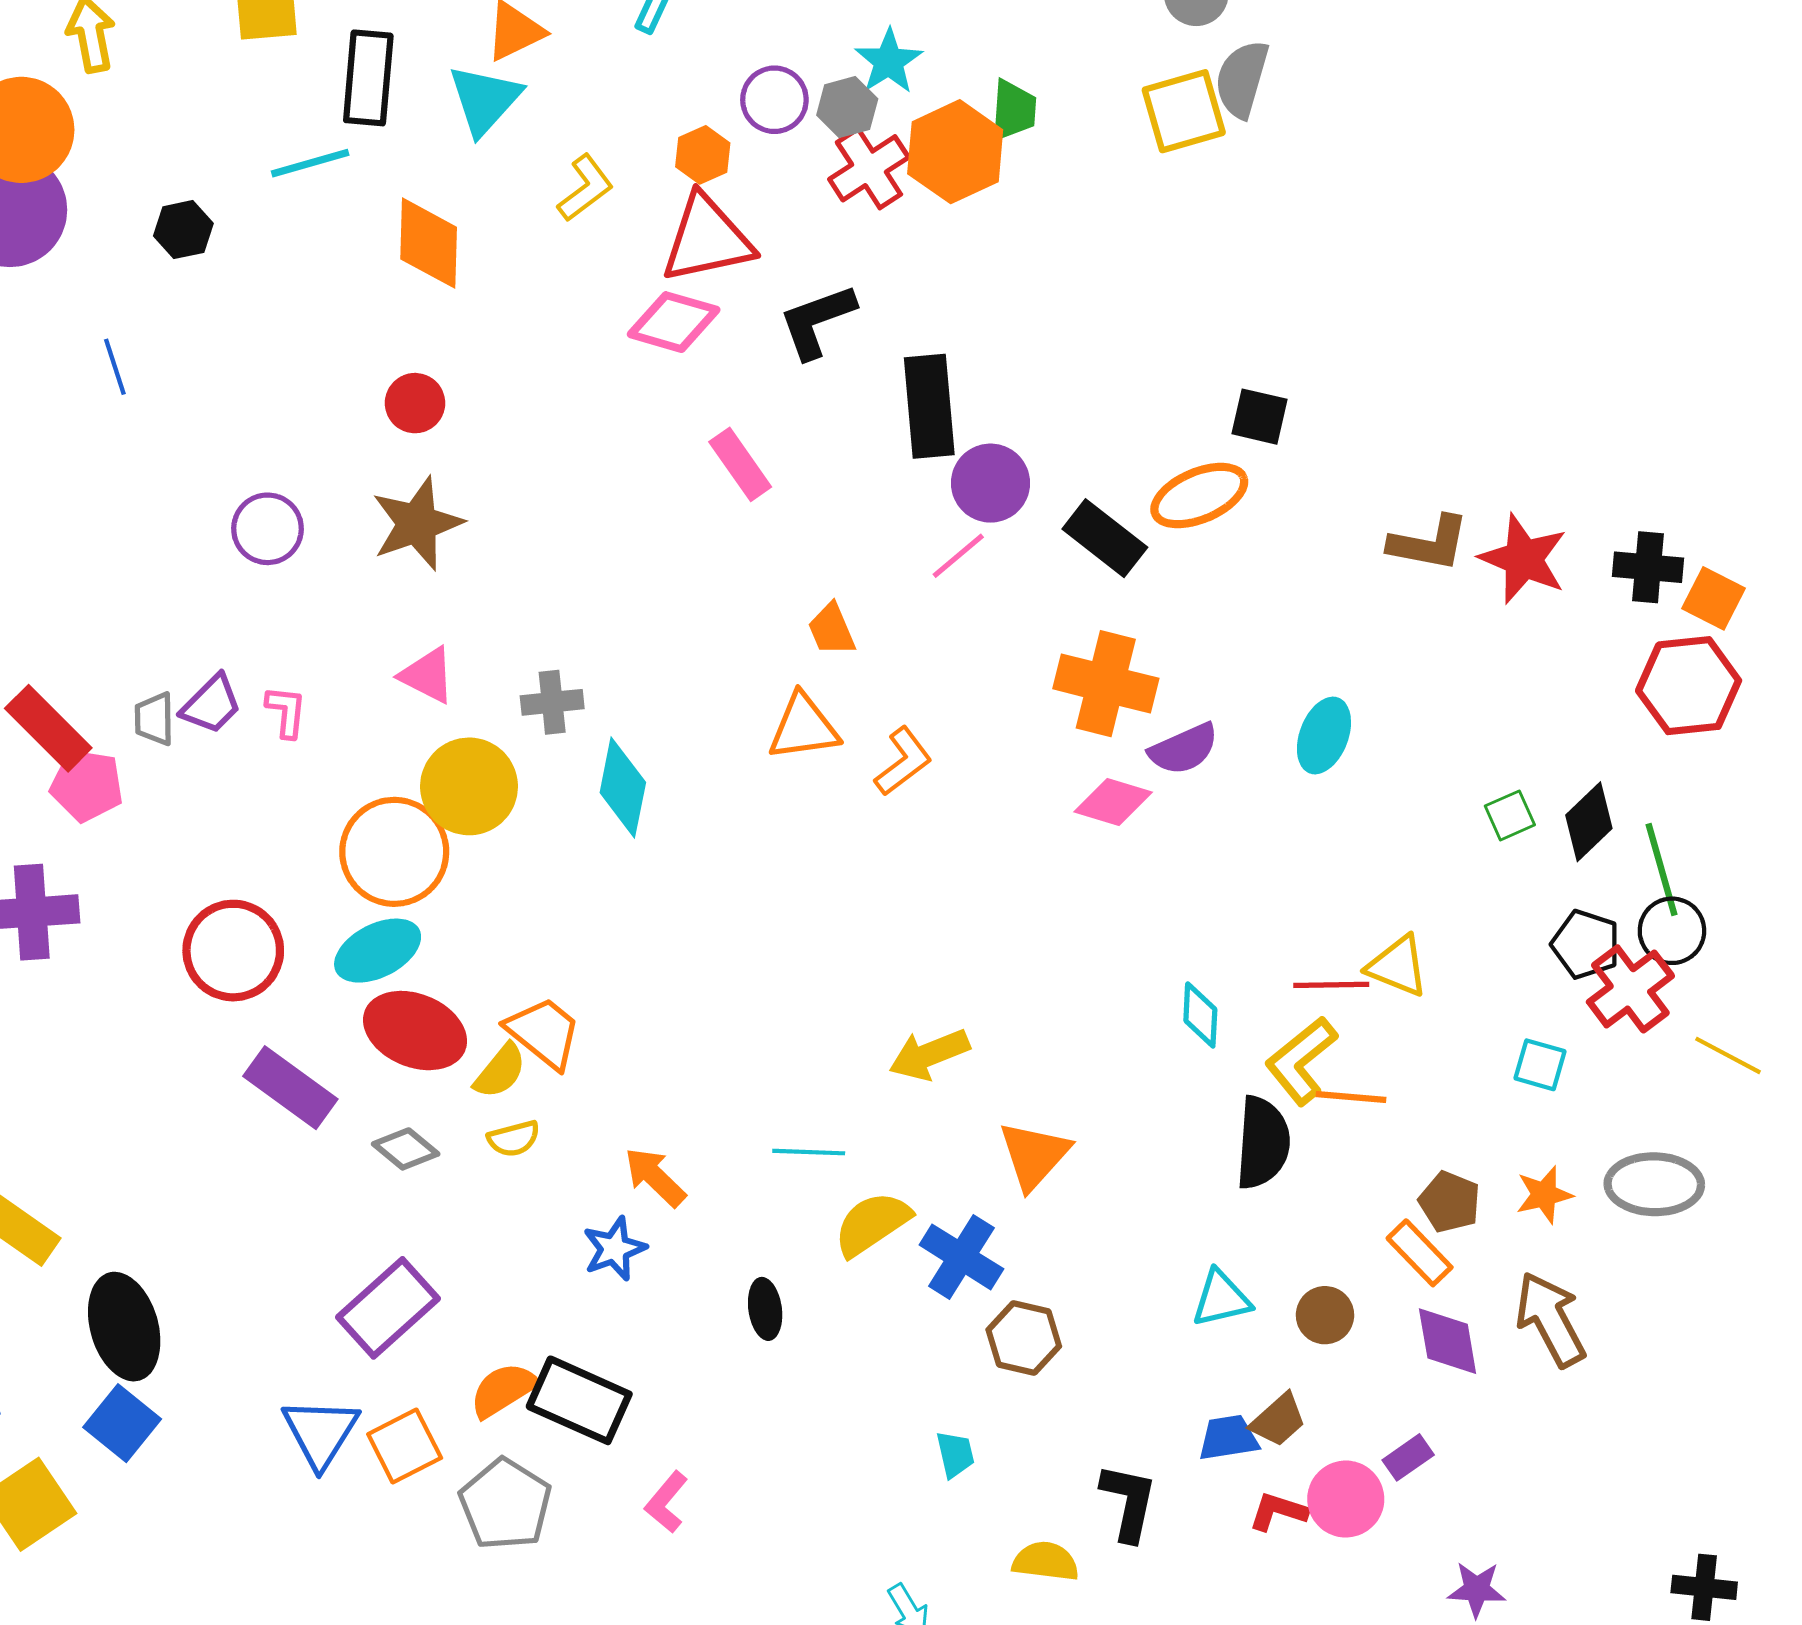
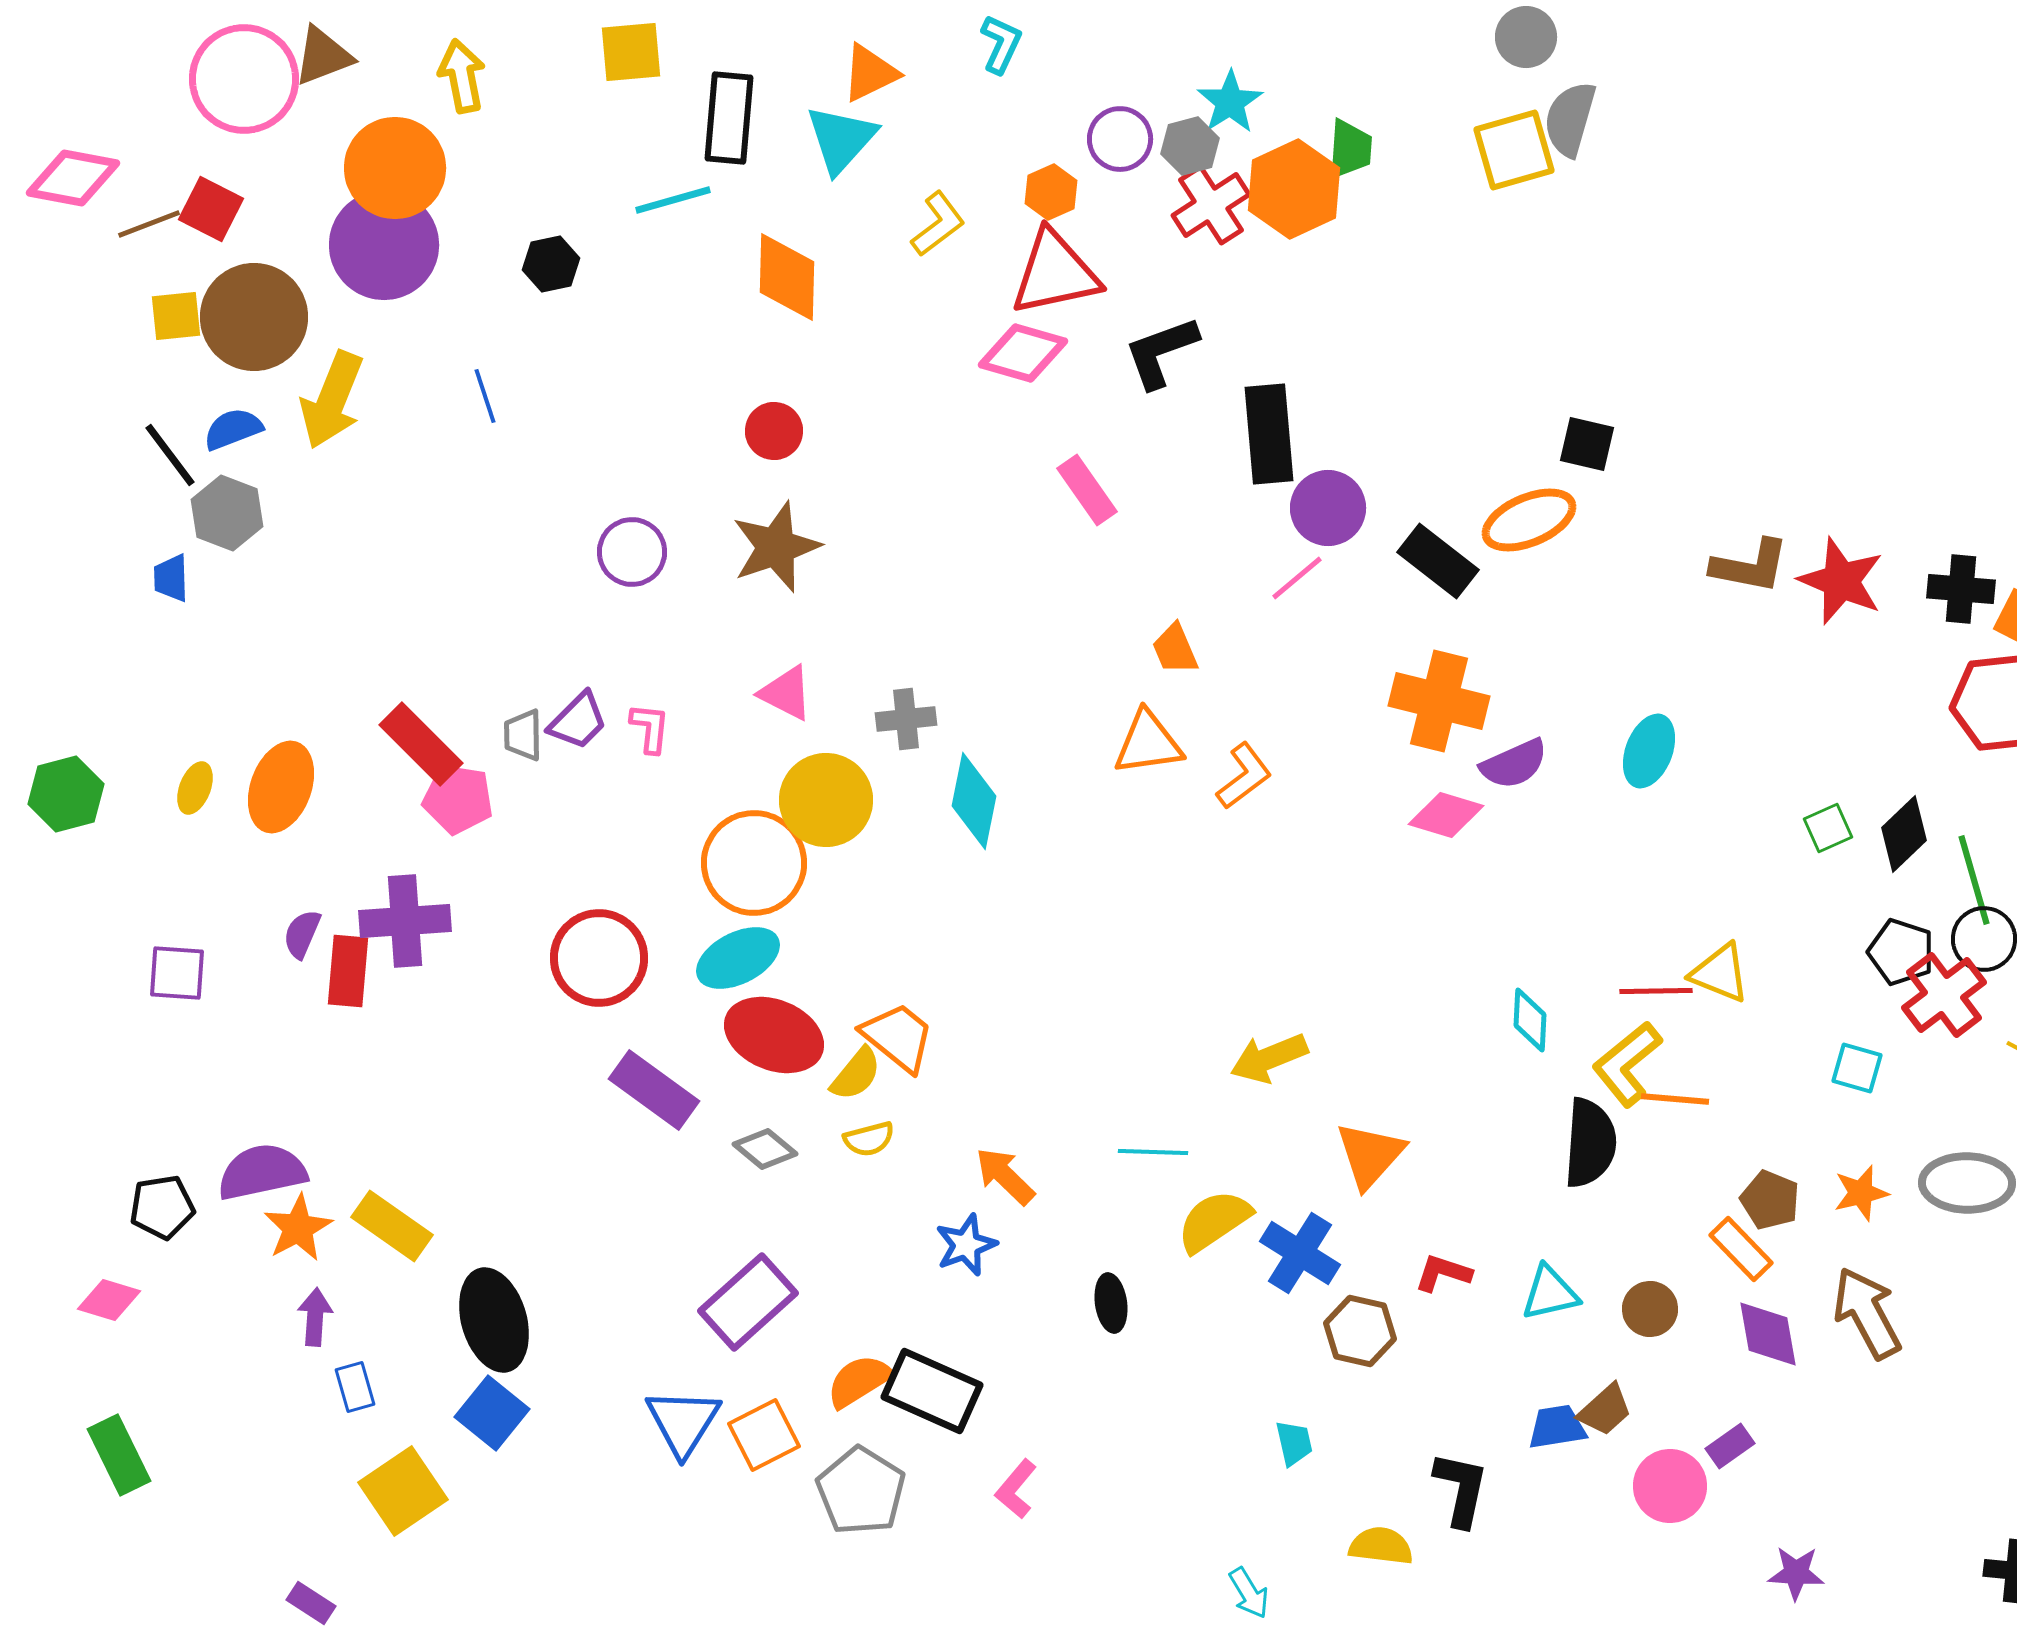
red L-shape: (1278, 1511) -> (1443, 1273), moved

